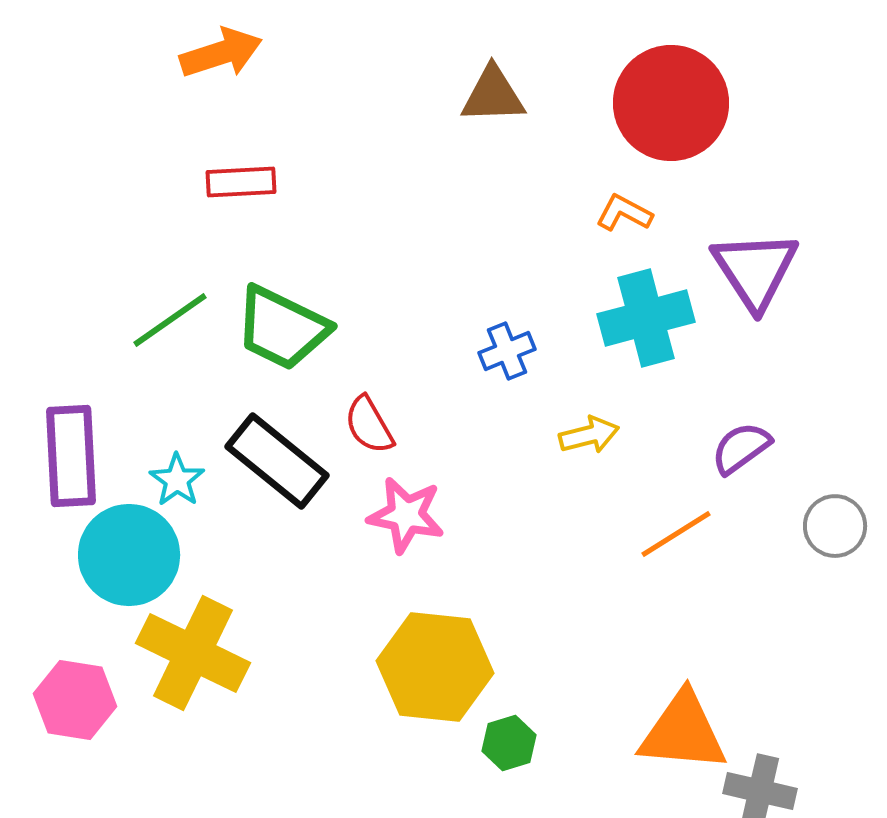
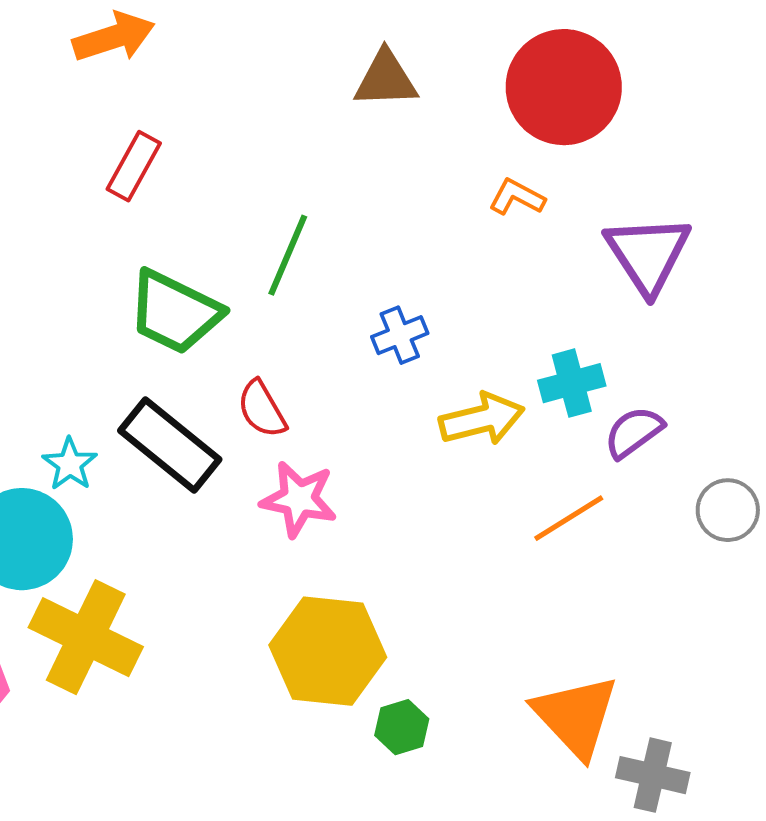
red rectangle: (241, 182) -> (134, 166), turned -58
cyan cross: (646, 318) -> (572, 383), moved, size x0.7
green line: (170, 320) -> (288, 255), moved, turned -32
yellow arrow: (589, 435) -> (482, 419), size x1.4
orange triangle: (683, 732) -> (576, 716), turned 42

